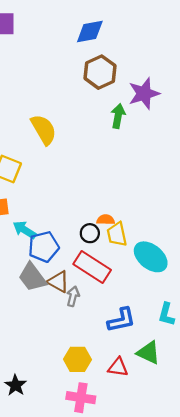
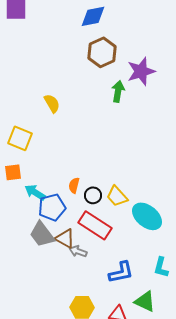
yellow semicircle: (44, 130) -> (52, 103), size x0.7
orange semicircle: (106, 220) -> (74, 185), moved, turned -77
yellow trapezoid: (117, 234) -> (117, 196), turned -30
gray arrow: (73, 296) -> (78, 251), turned -84

